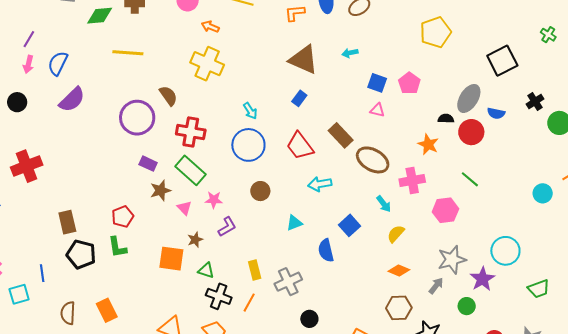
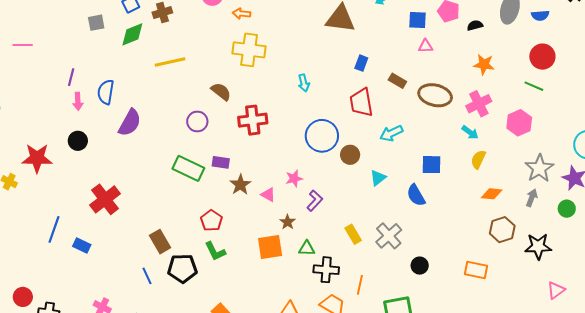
blue rectangle: (299, 98) -> (361, 63), moved
cyan arrow: (250, 111) -> (304, 83), turned 36
purple circle: (137, 118) -> (197, 121), size x0.6
black semicircle: (446, 119) -> (475, 25), moved
red circle: (471, 132) -> (542, 57), moved
brown rectangle: (341, 135) -> (397, 81), size x0.7
blue circle: (248, 145) -> (322, 136), moved
red trapezoid: (300, 146) -> (361, 102), turned 44
green rectangle: (191, 170) -> (188, 168), moved
brown circle: (260, 191) -> (350, 155), moved
cyan arrow: (384, 204) -> (470, 132), moved
blue square: (349, 225) -> (432, 165), turned -30
blue line: (42, 273) -> (147, 276), moved
orange line: (249, 303) -> (360, 285), moved

